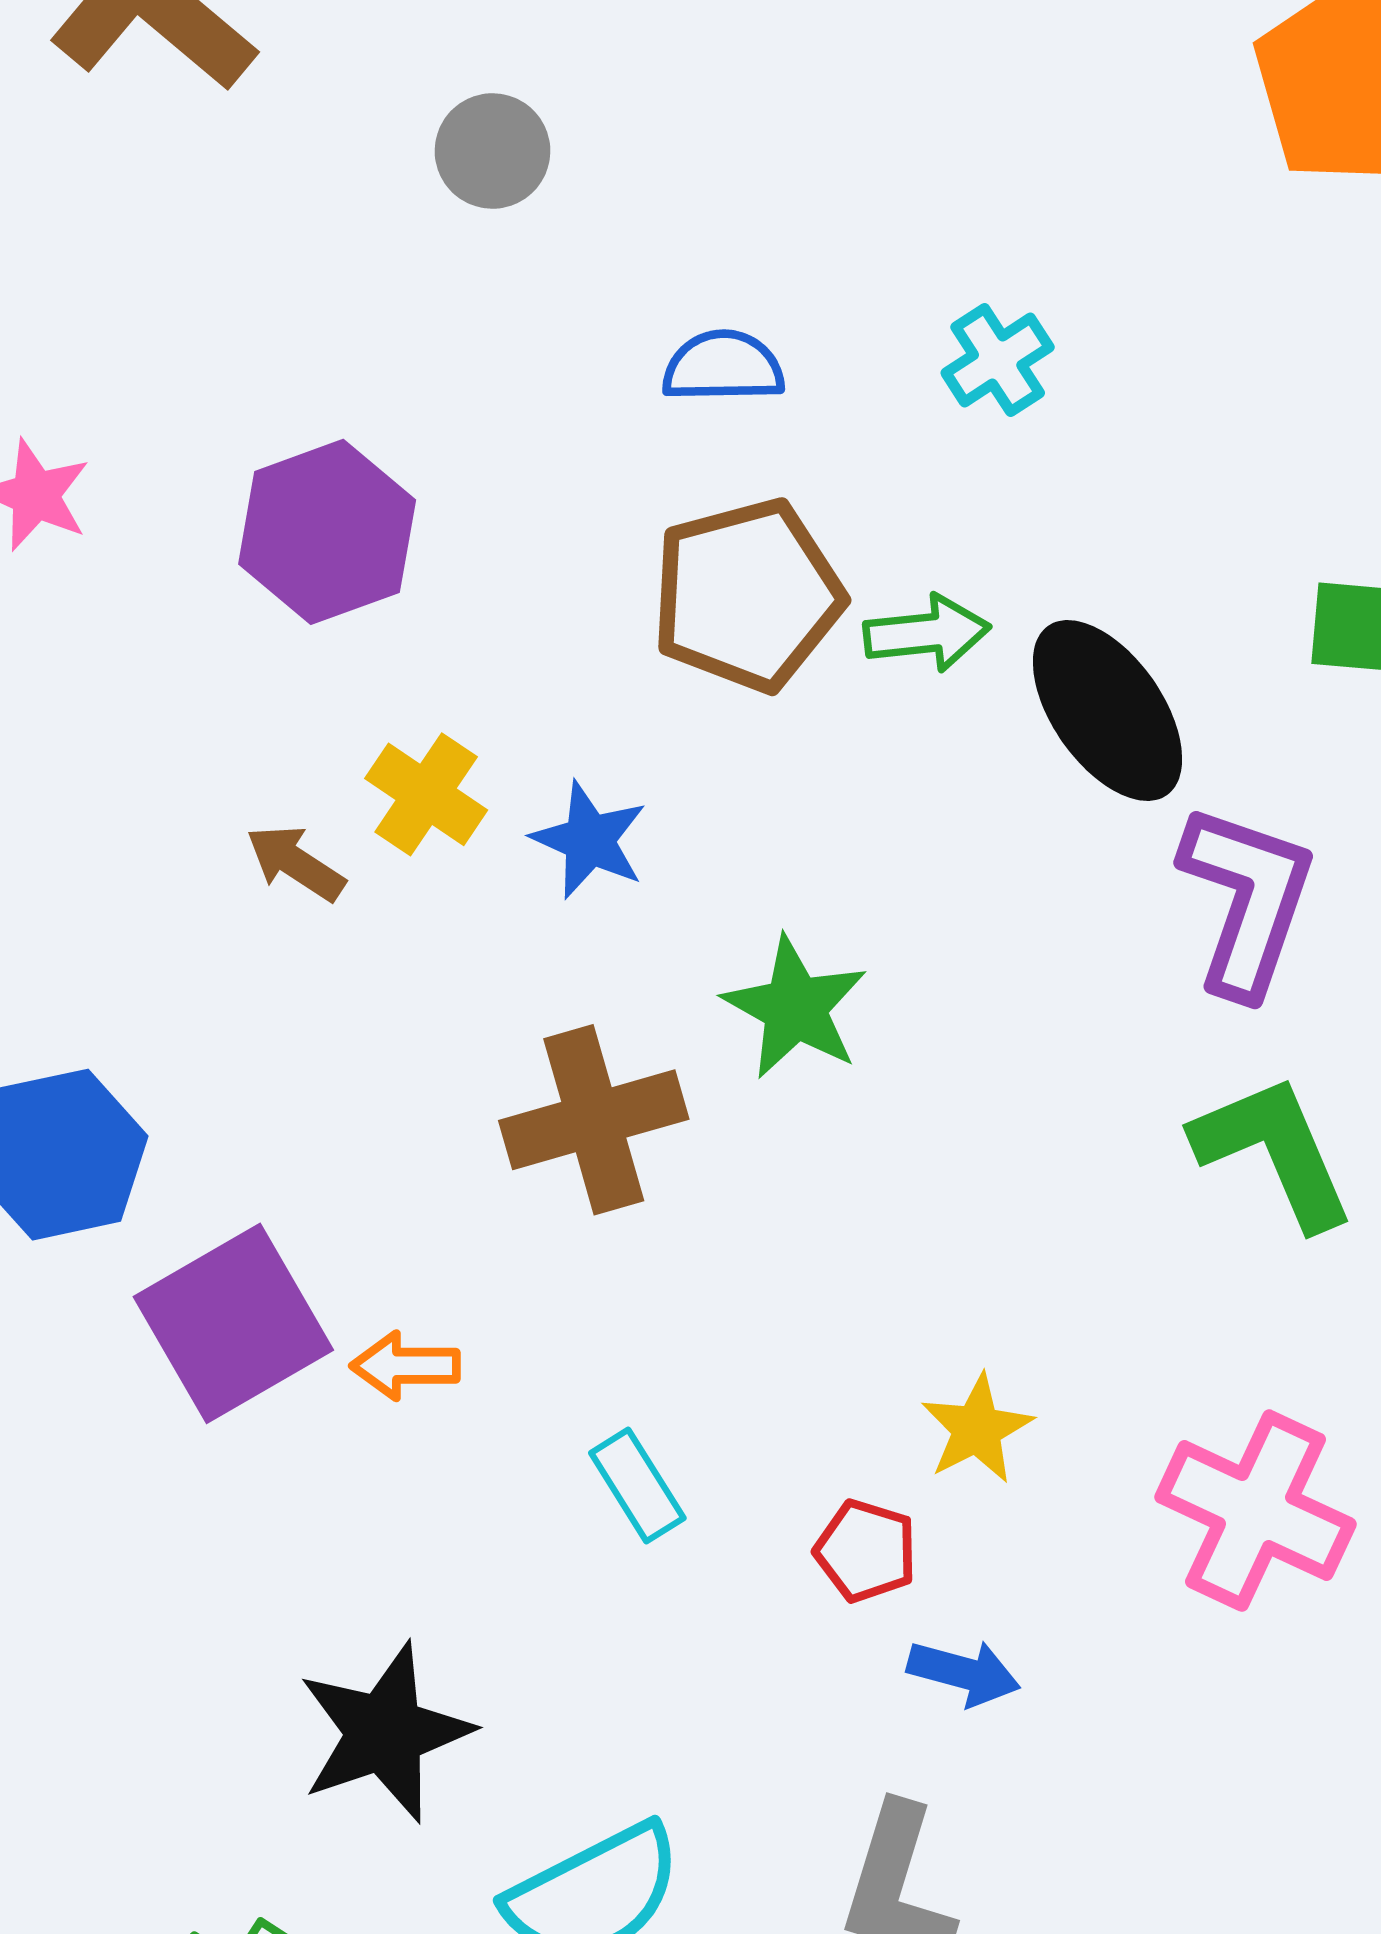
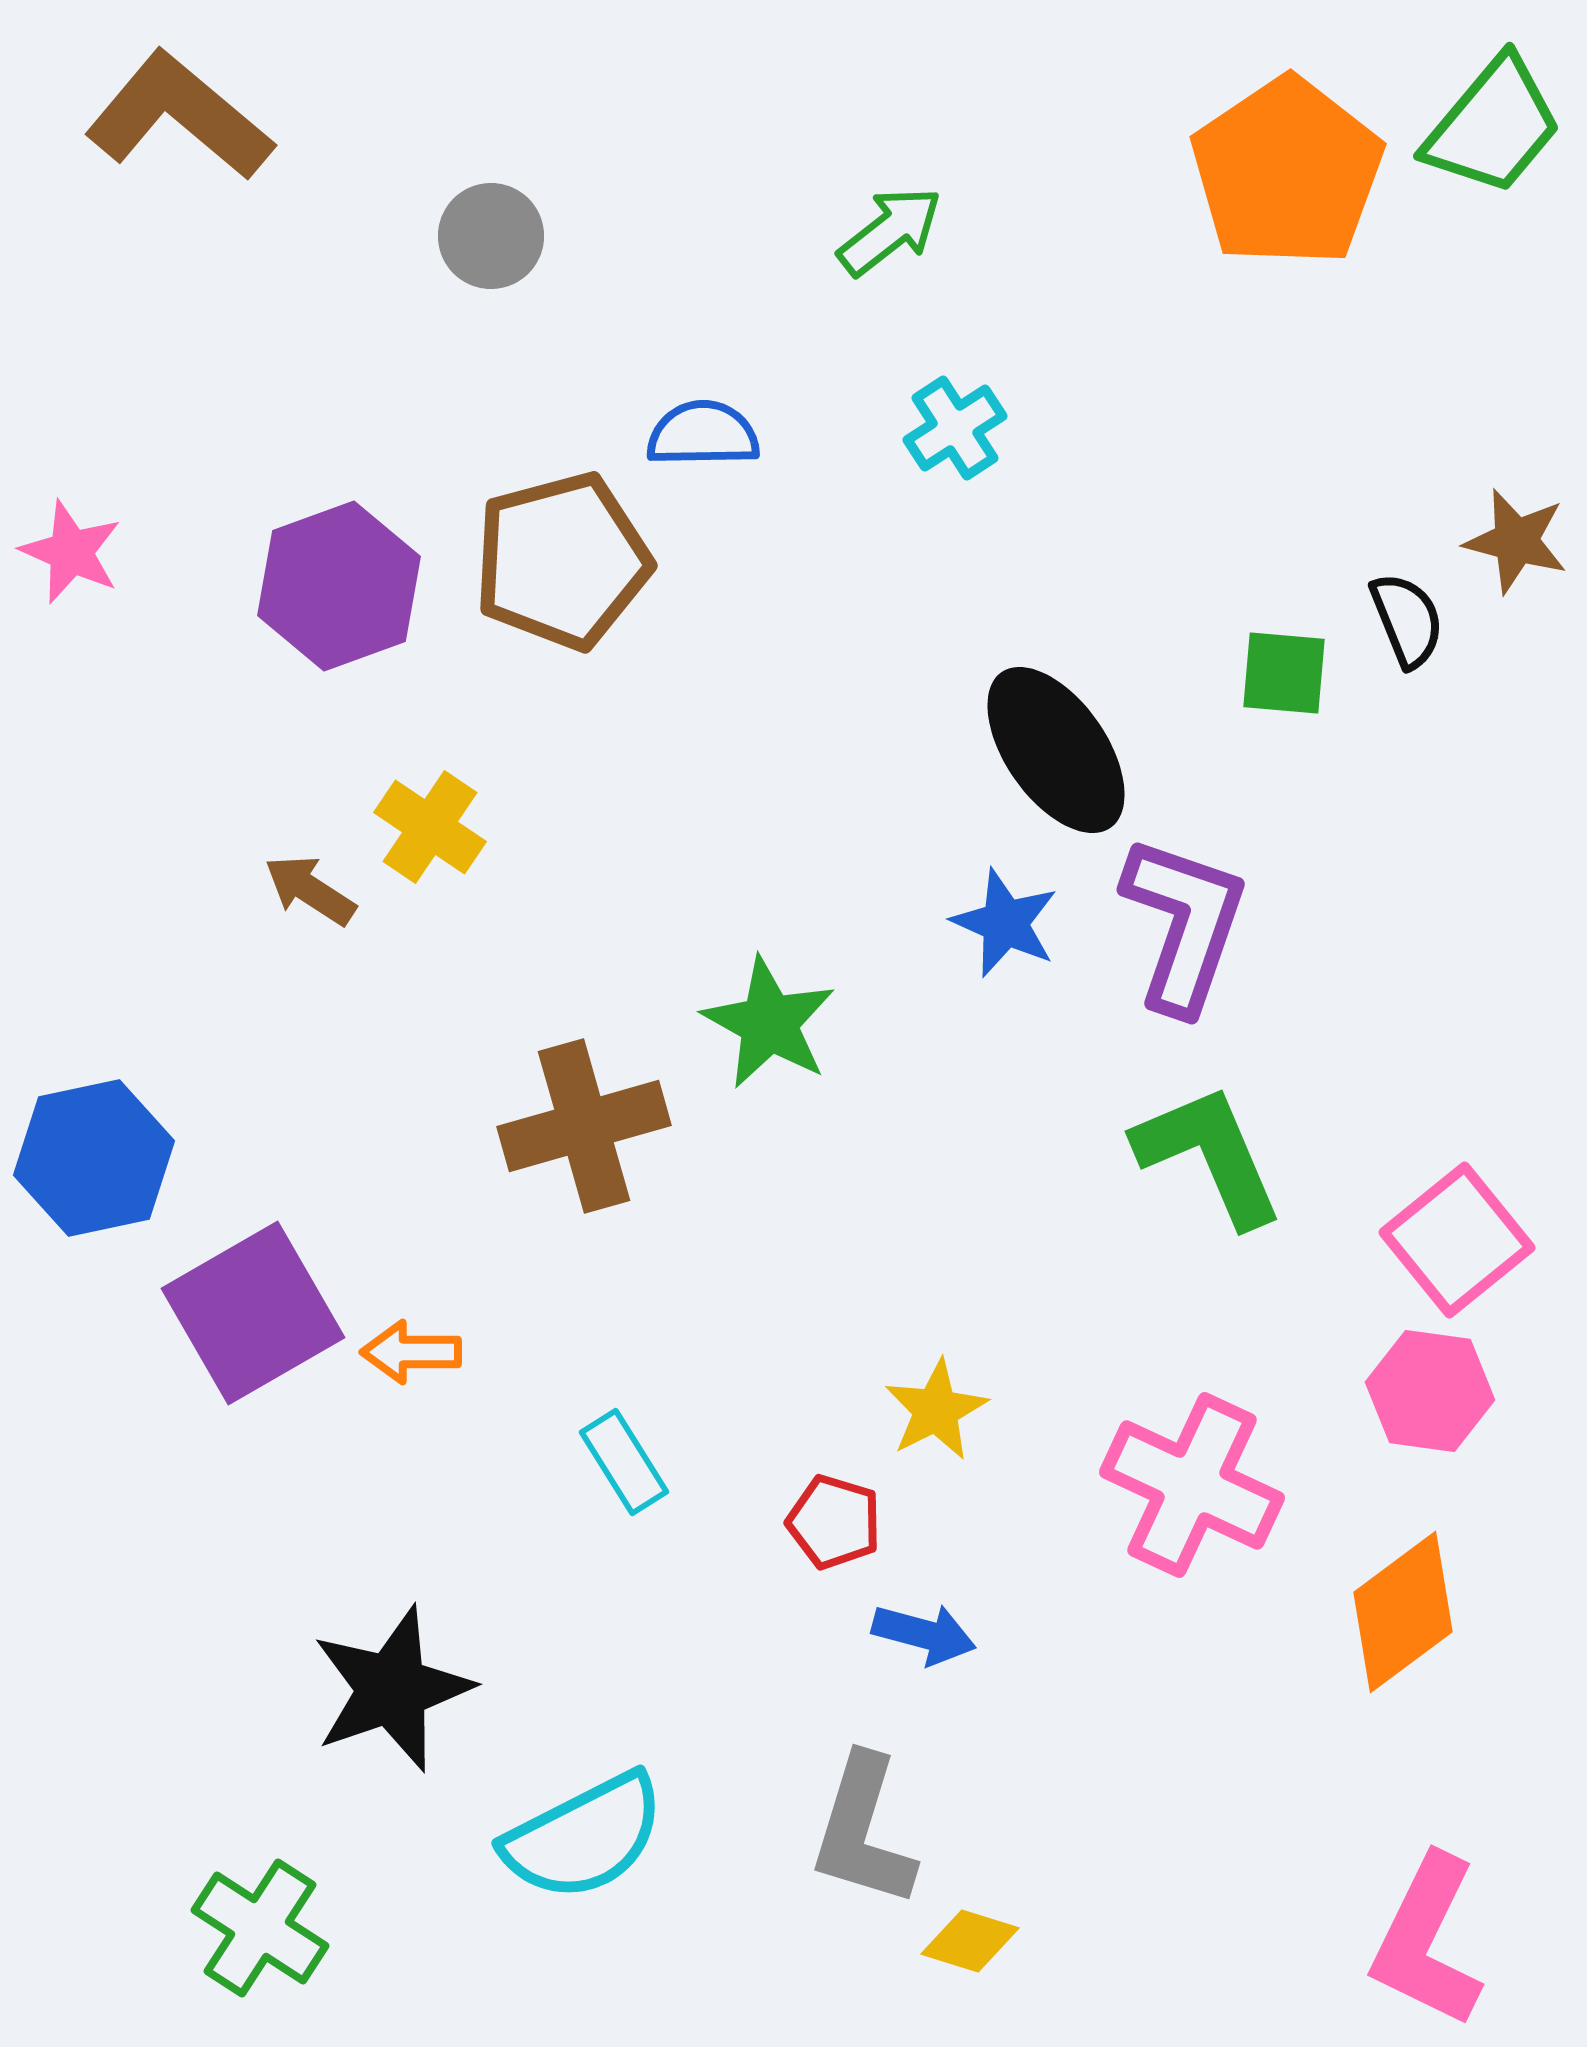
brown pentagon: (747, 595) -> (562, 561), moved
green arrow: (927, 633) -> (890, 231), moved, turned -32
blue star: (589, 840) -> (1005, 923), moved

